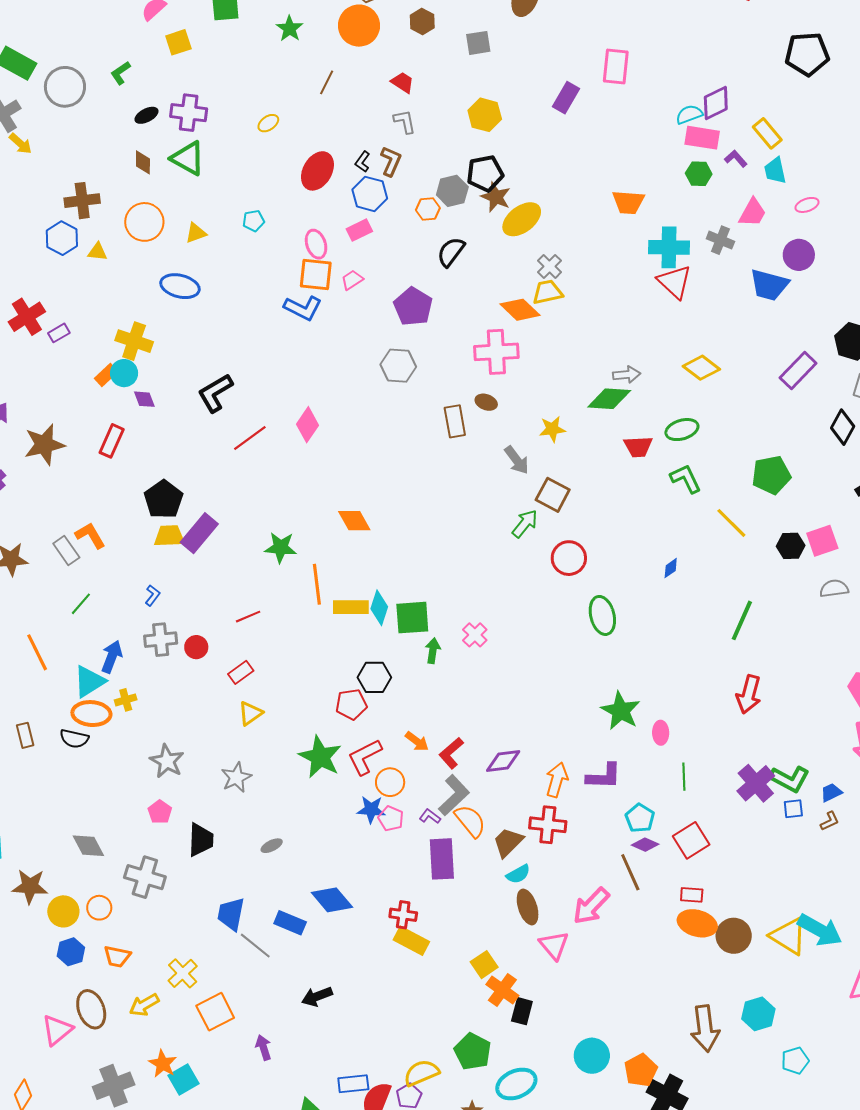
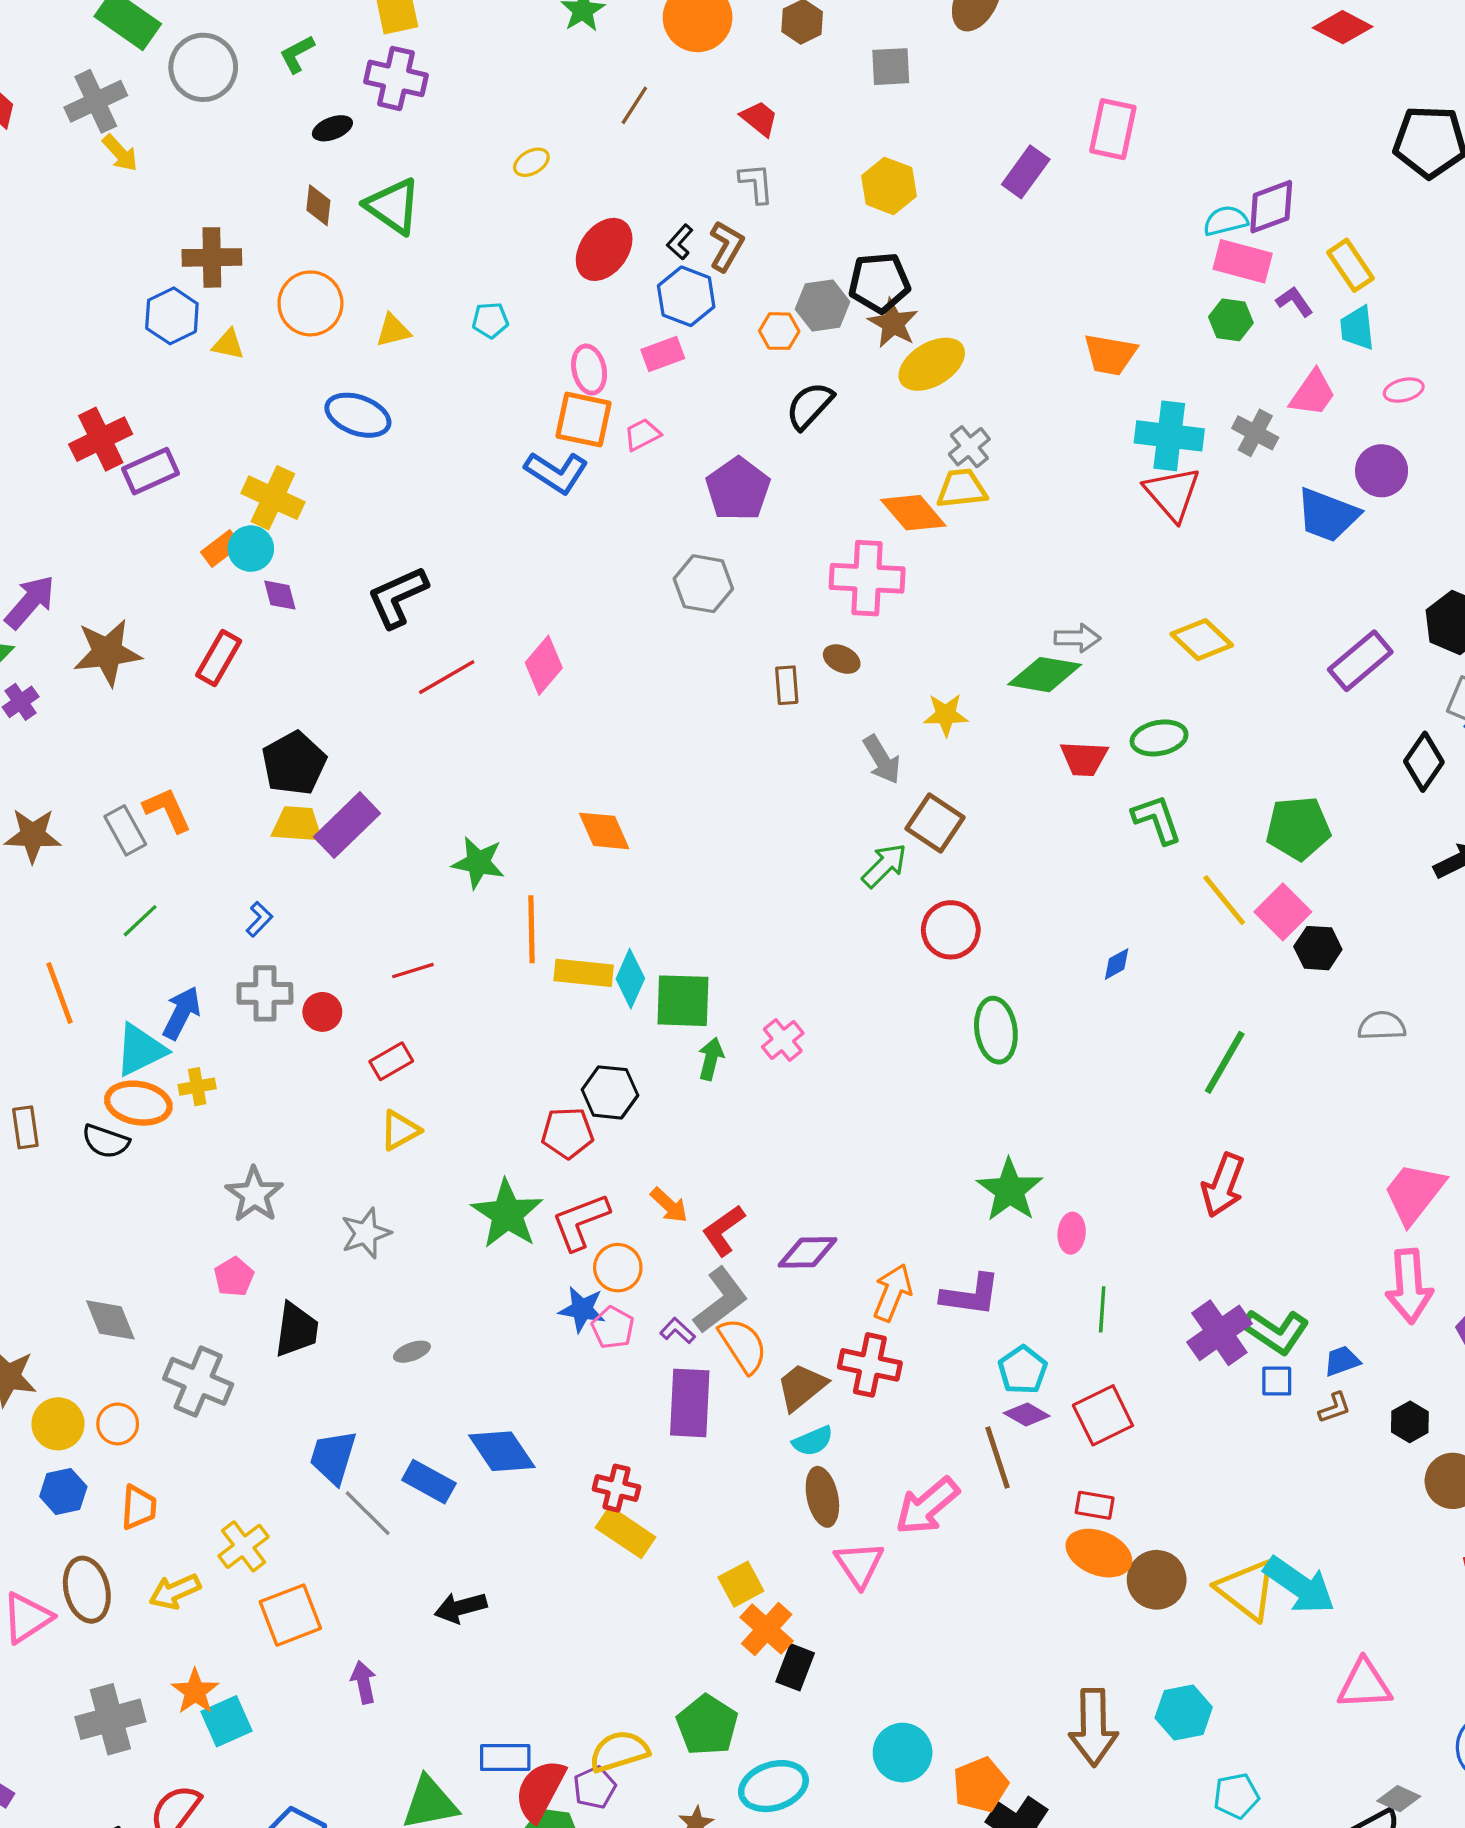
purple cross: (189, 113) -> (396, 78), moved
purple rectangle: (59, 333) -> (151, 471), size x1.5
brown rectangle: (455, 421) -> (787, 685), size x0.7
pink square: (822, 541) -> (1283, 912), moved, turned -32
orange trapezoid: (117, 957) -> (139, 1507), turned -104

